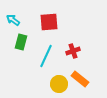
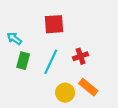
cyan arrow: (13, 20) -> (14, 39), moved
green rectangle: (21, 42) -> (23, 61), moved

